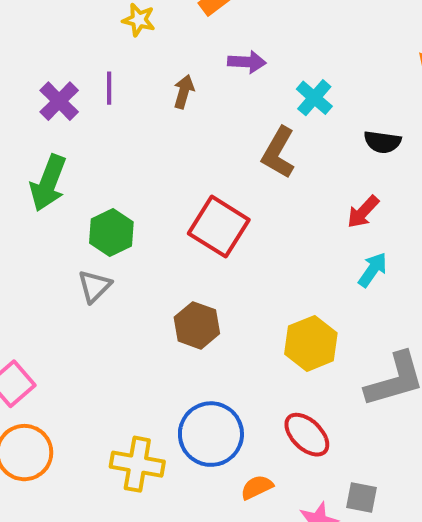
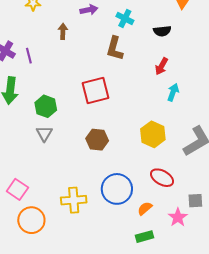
purple line: (109, 88) -> (29, 56), moved
red square: (219, 227) -> (96, 91), turned -32
yellow cross: (137, 464) -> (74, 200), moved

